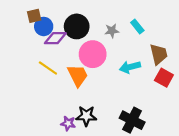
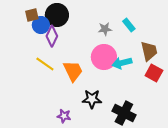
black circle: (77, 26) -> (57, 15), moved
purple diamond: (55, 38) -> (52, 36), turned -65
pink circle: (93, 54) -> (104, 57), moved
black star: (86, 116) -> (92, 99), moved

